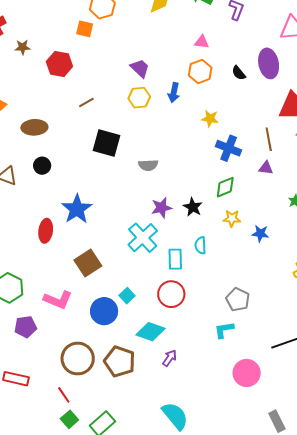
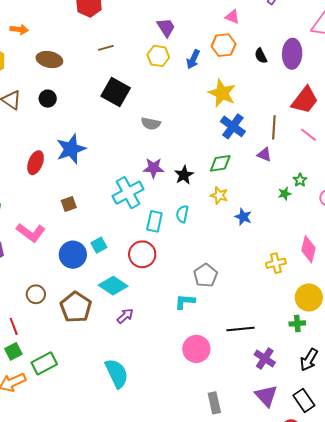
yellow star: (210, 119) -> (222, 93), size x1.6
brown square: (88, 263) -> (69, 204), size x0.6
brown circle: (78, 359) -> (36, 294), size x0.6

